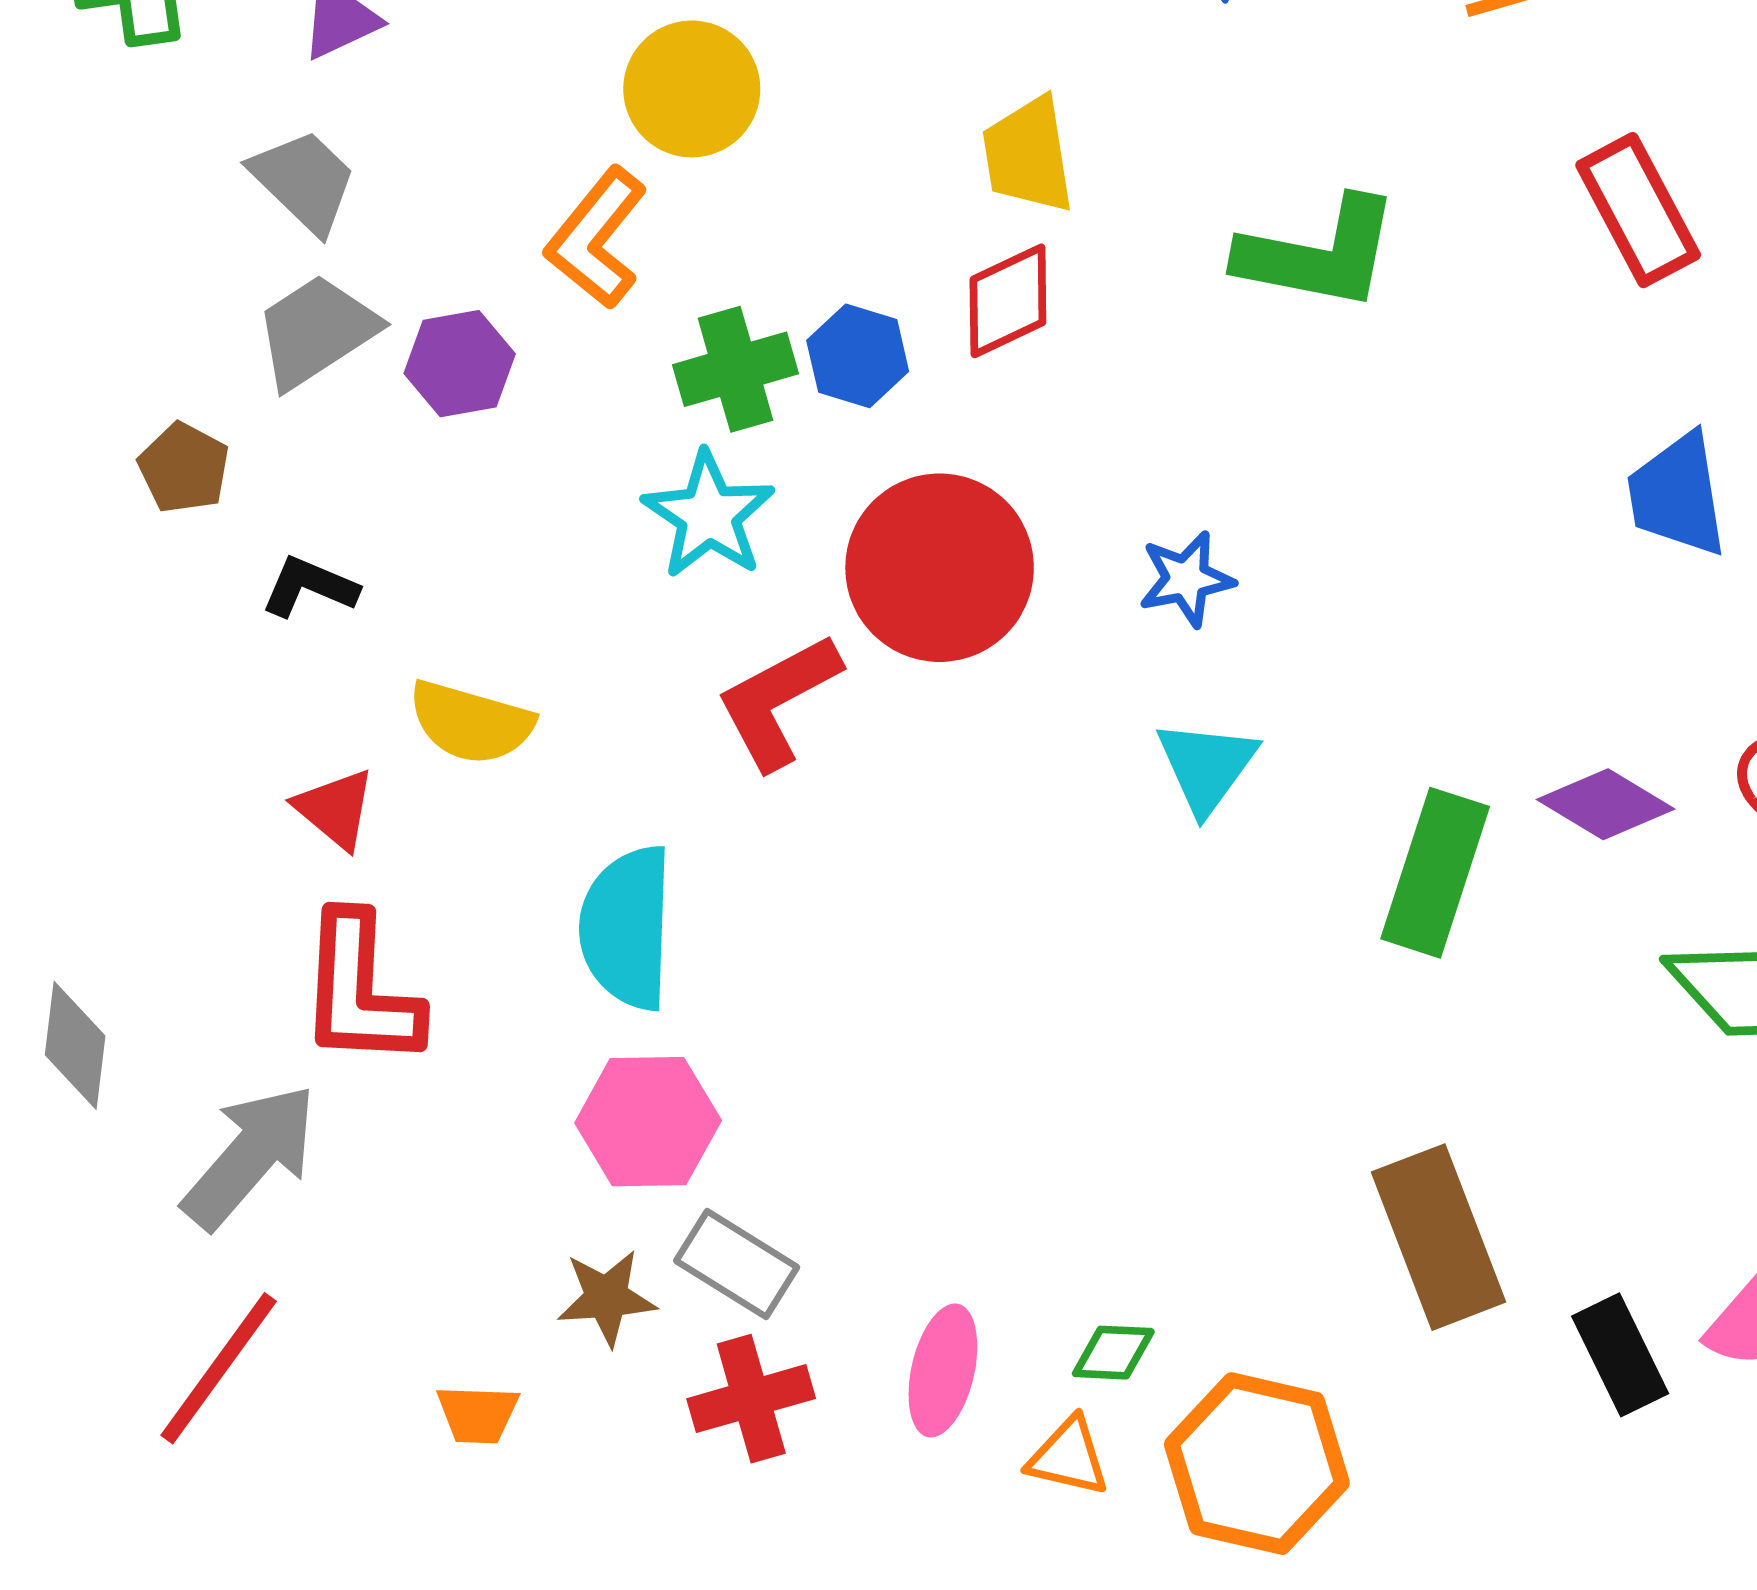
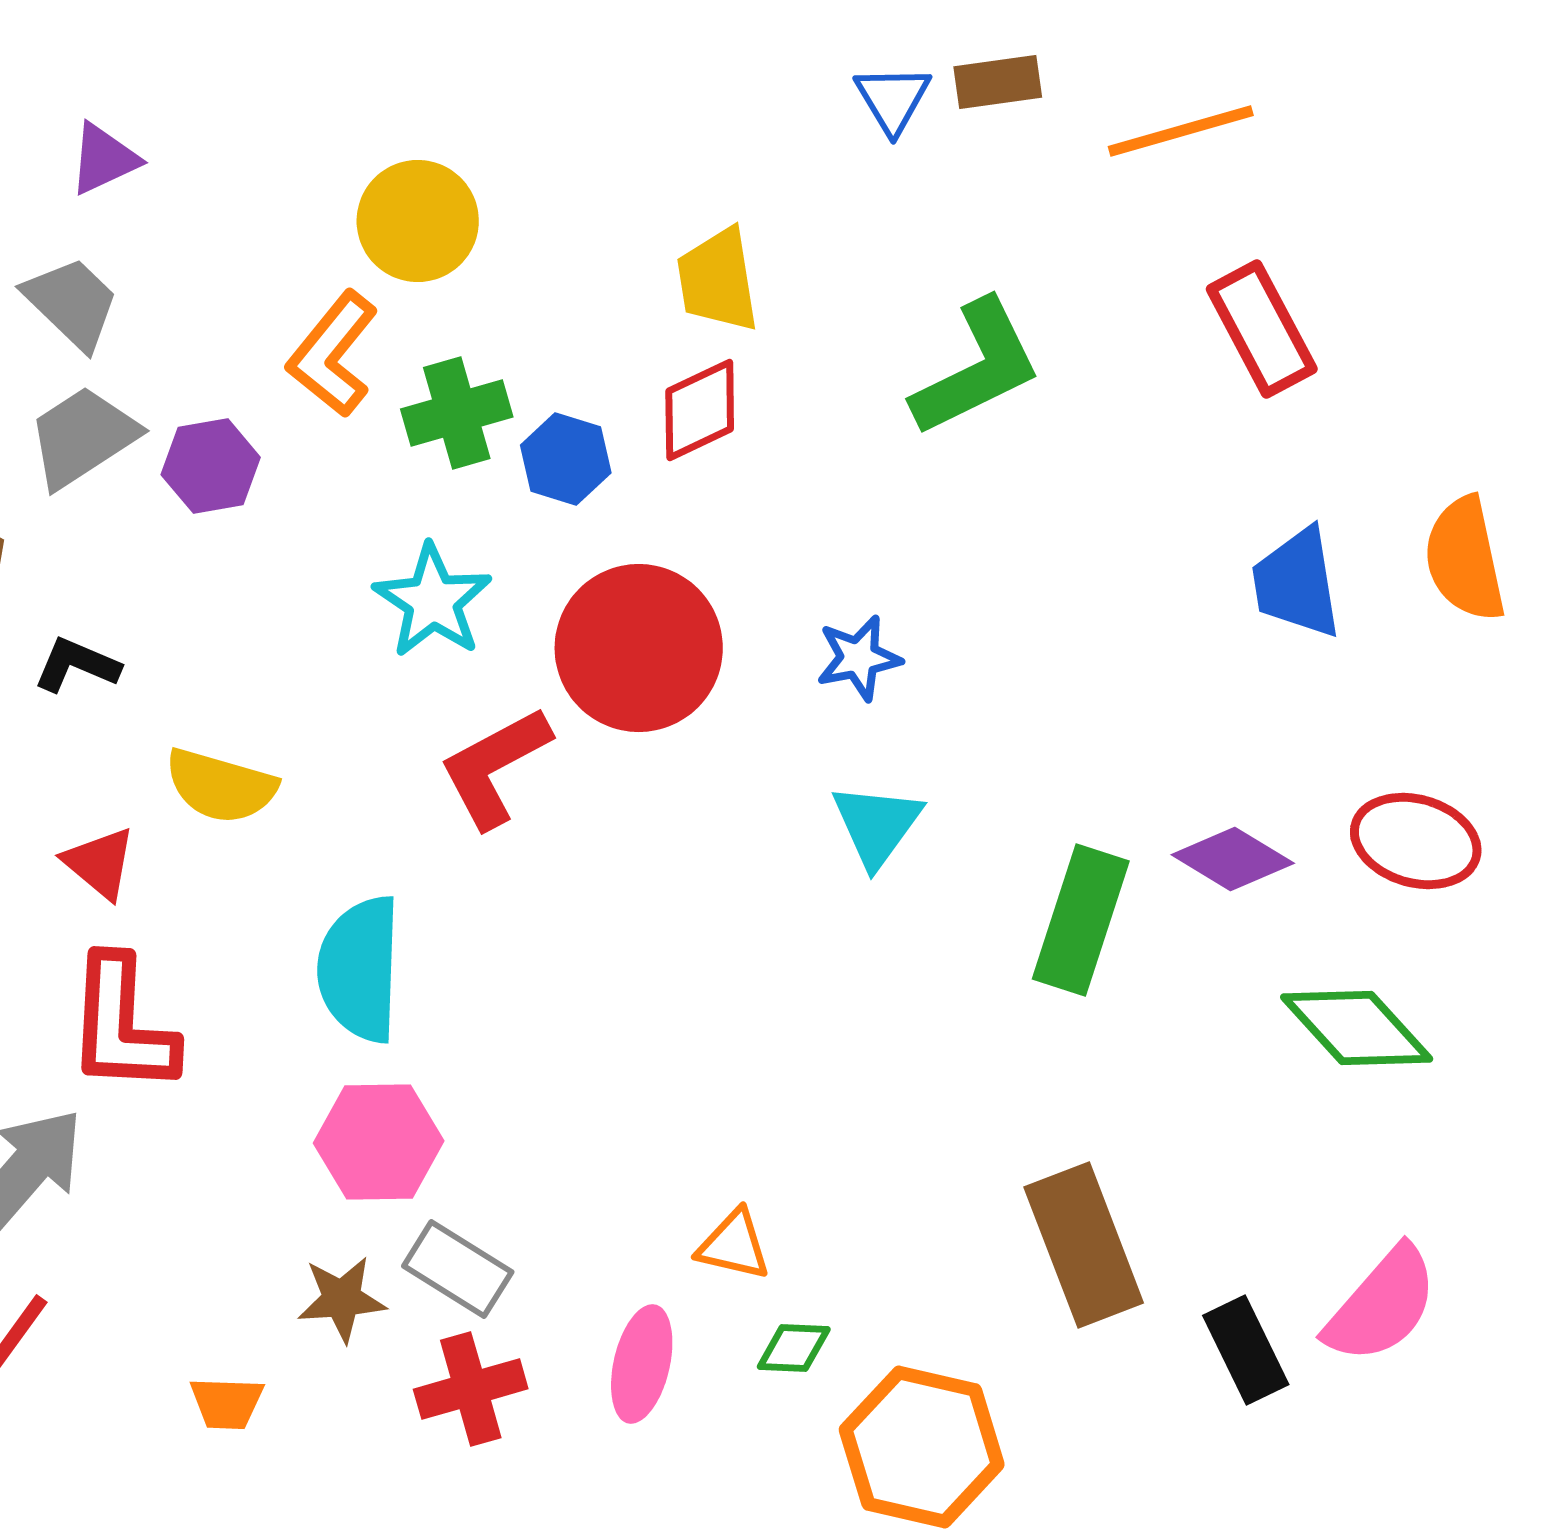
green L-shape: (1319, 254) -> (977, 368), turned -37
green cross: (736, 369) -> (457, 413), moved
orange triangle: (1068, 1457) -> (734, 1245), moved

